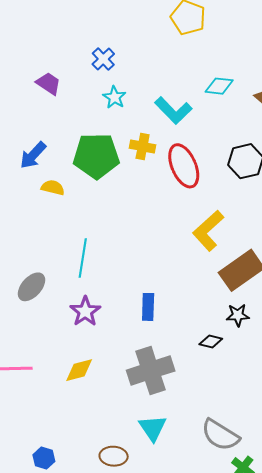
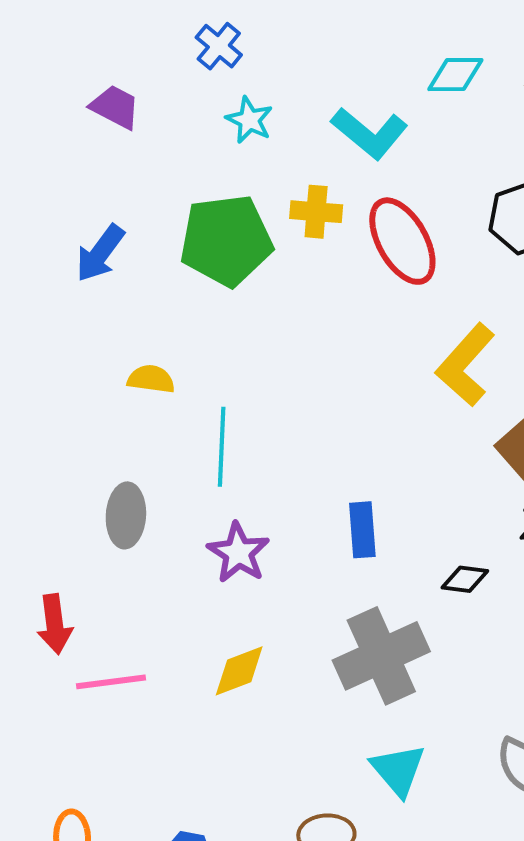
yellow semicircle: (53, 187) -> (151, 379), moved
gray ellipse: (31, 287) -> (126, 515), turned -32
black diamond: (211, 342) -> (465, 579), moved

